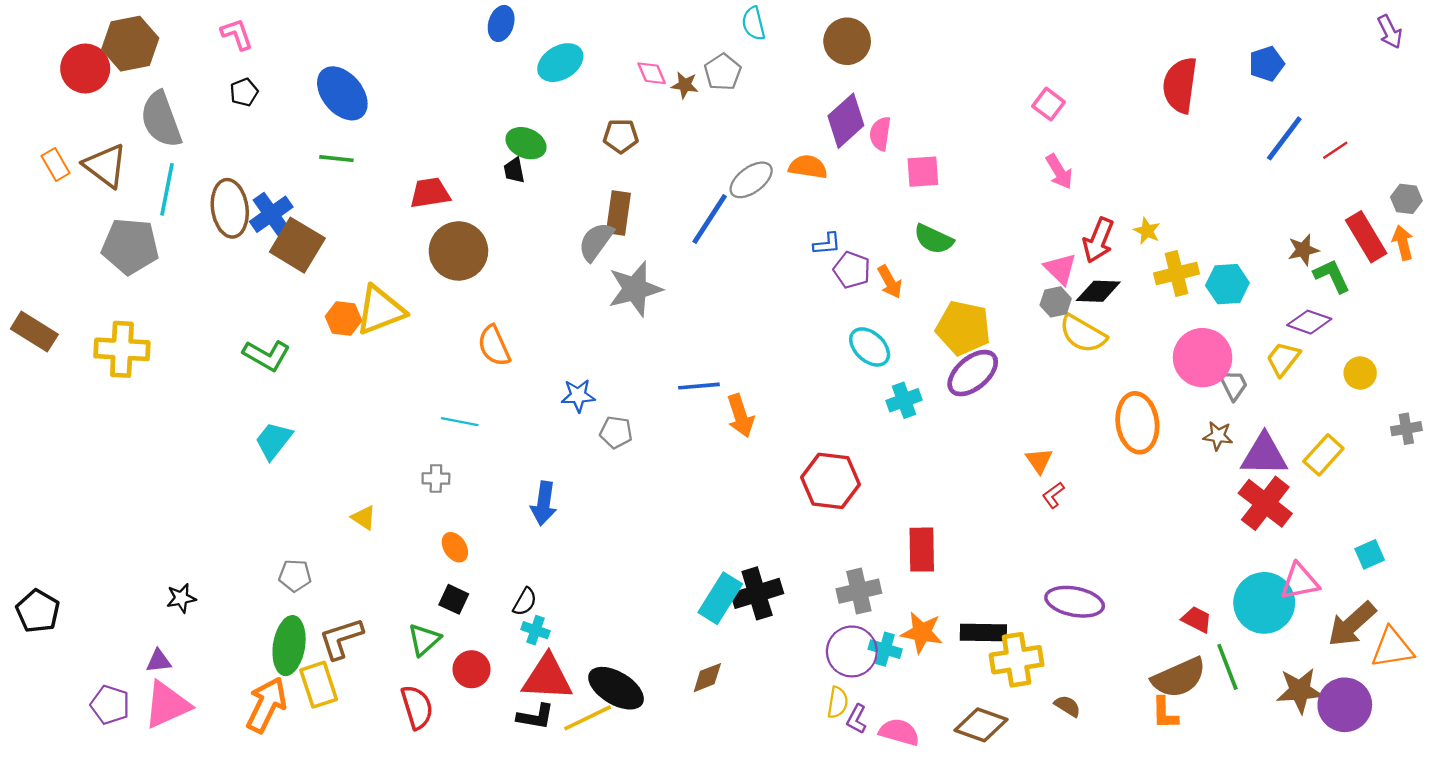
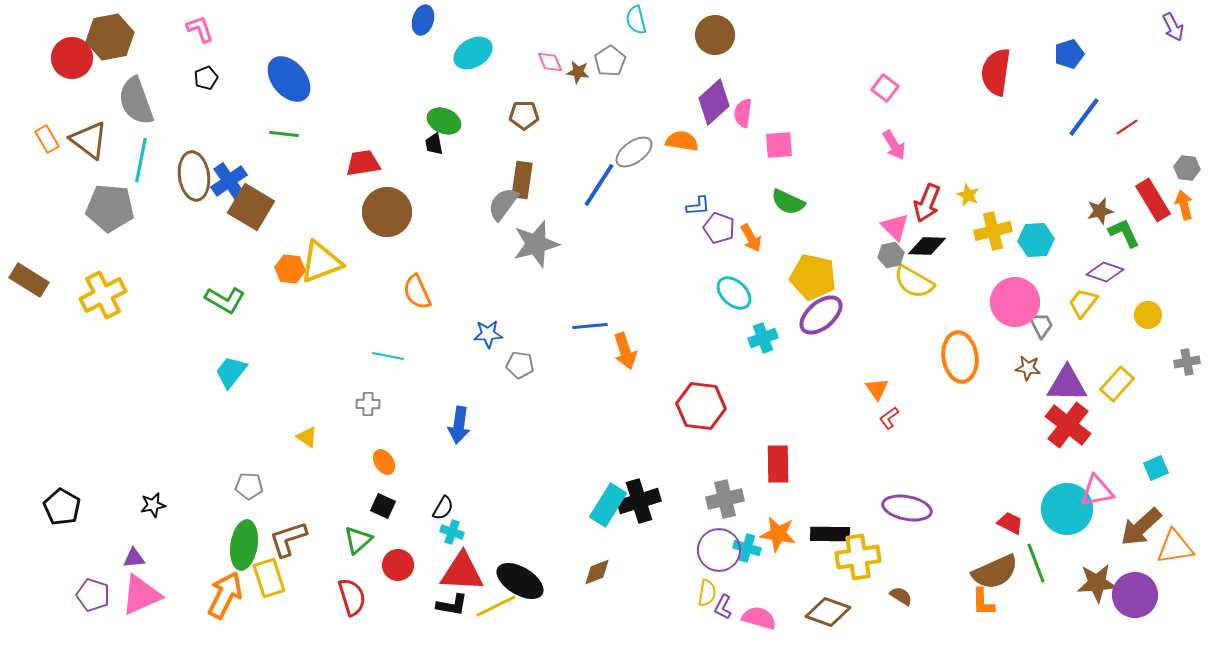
yellow cross: (122, 349) -> (103, 295), turned -30
black pentagon: (38, 611) -> (62, 507), moved

